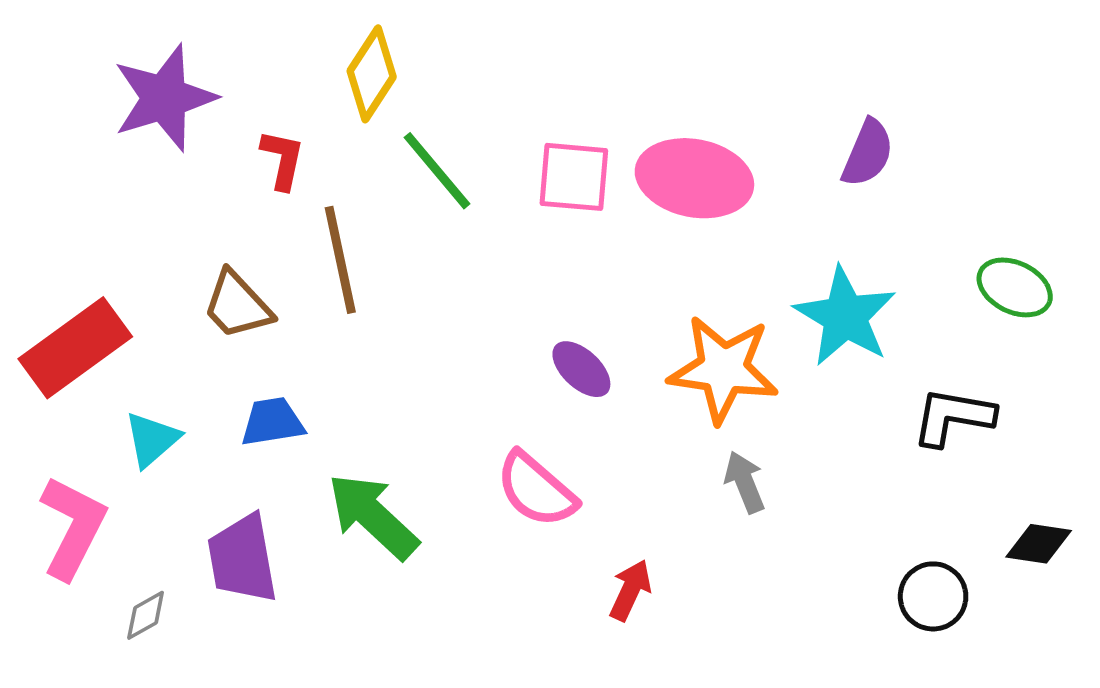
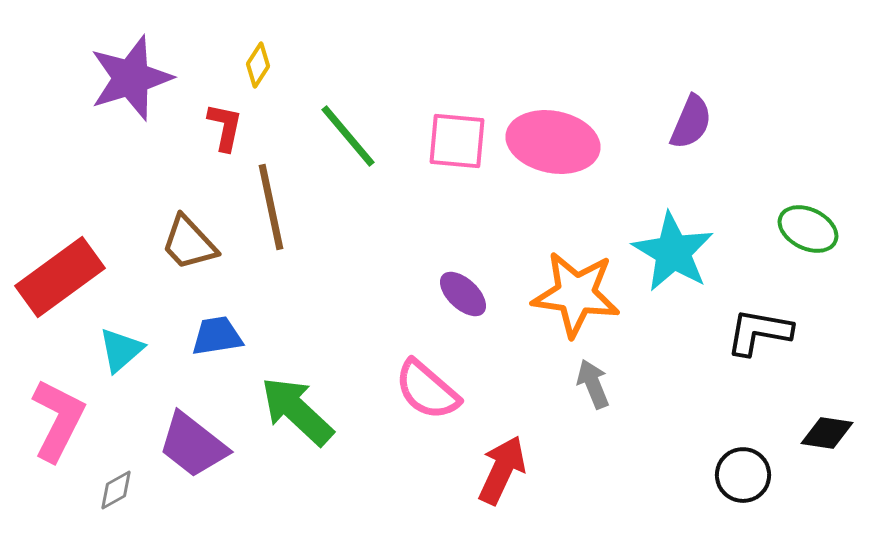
yellow diamond: (372, 74) -> (258, 65), moved, size x0.6
purple trapezoid: (242, 559) -> (193, 445), turned -42
red arrow: (630, 590) -> (502, 470), size x1.4

